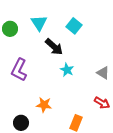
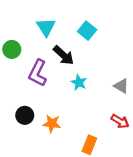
green circle: (10, 29) -> (12, 49), moved
purple L-shape: (19, 70) -> (38, 73), moved
black circle: (21, 123) -> (25, 115), moved

